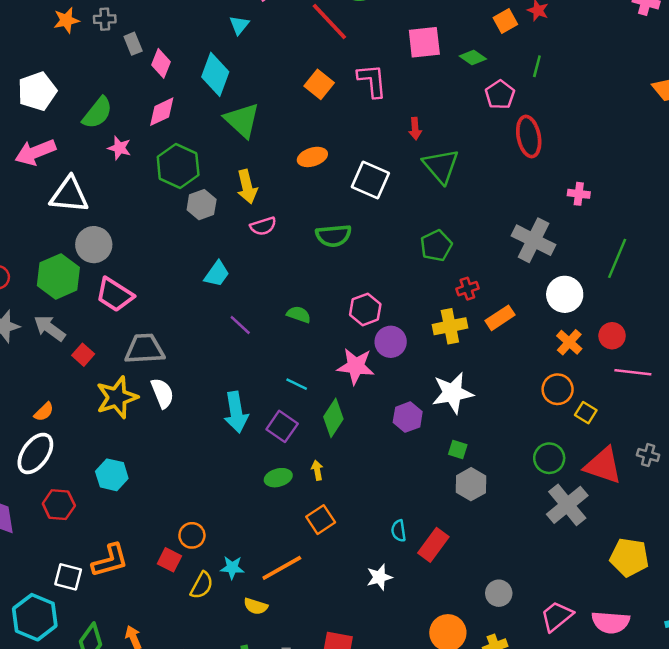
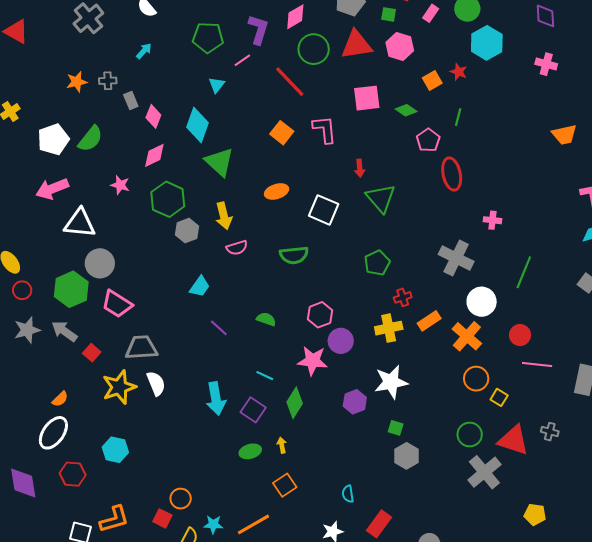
green semicircle: (97, 113) -> (90, 139), moved
orange cross: (569, 342) -> (467, 336), moved, size x1.4
red rectangle: (433, 545) -> (379, 524), moved
yellow pentagon: (629, 557) -> (535, 514), size x0.7

